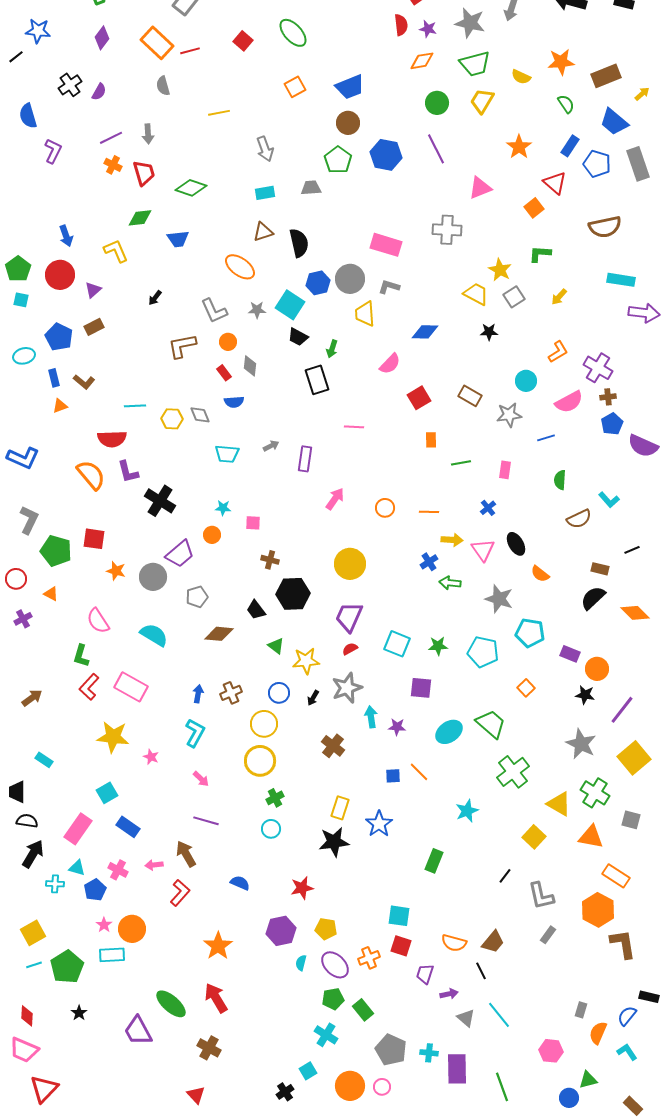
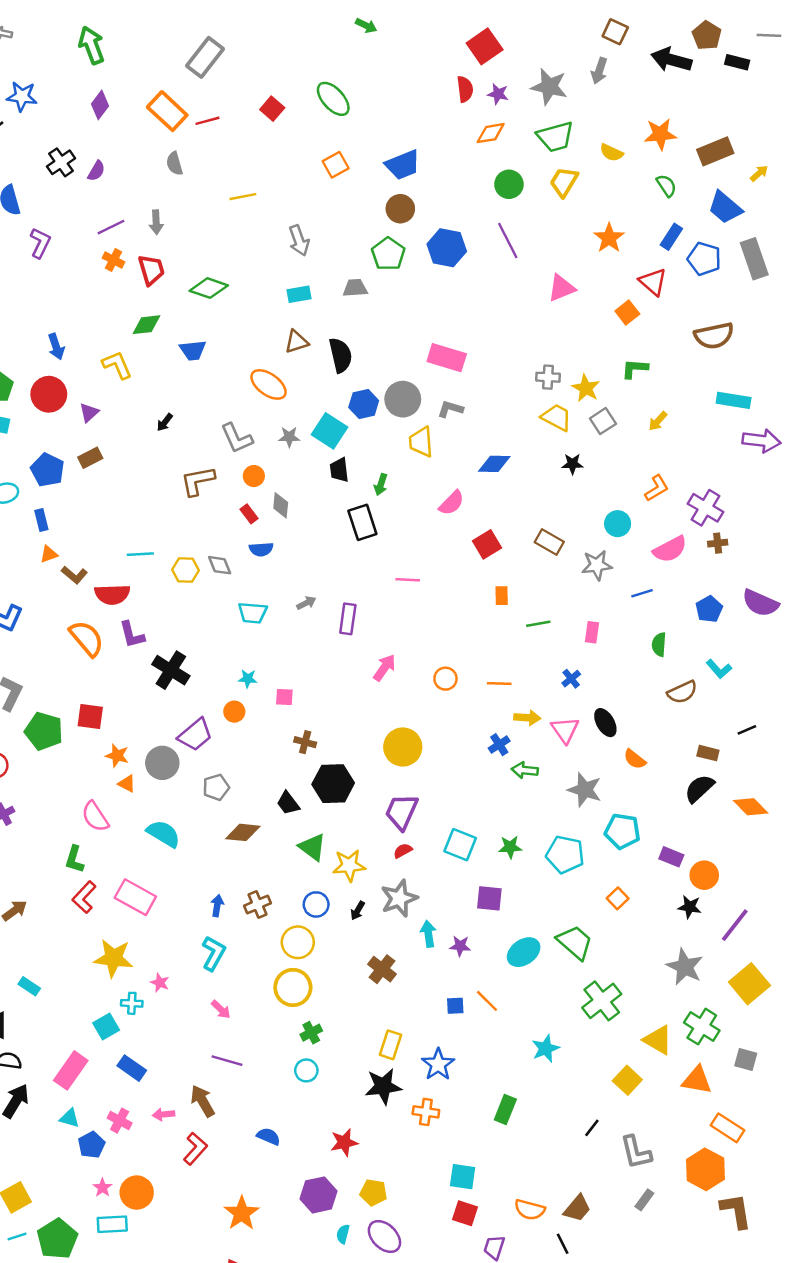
gray cross: (447, 230) -> (548, 377), moved, size x0.7
black trapezoid: (298, 337) -> (339, 470), turned 55
brown L-shape: (84, 382) -> (74, 575), moved
blue pentagon: (612, 424) -> (709, 609), moved
orange triangle: (51, 594) -> (127, 784), moved
green triangle: (276, 646) -> (312, 847), size x1.4
cyan cross: (55, 884) -> (132, 1003), moved
orange cross: (369, 958) -> (426, 1112), moved, turned 30

